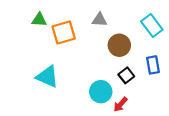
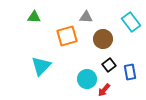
orange square: (64, 32) -> (67, 36), moved
blue rectangle: (153, 65) -> (130, 72), moved
cyan triangle: (47, 77) -> (41, 66), turned 50

